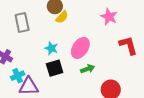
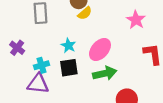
green arrow: (88, 69) -> (105, 73), size x1.5
cyan cross: (18, 76) -> (41, 65), moved

